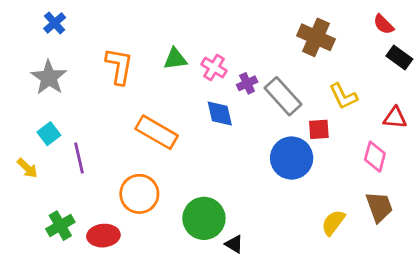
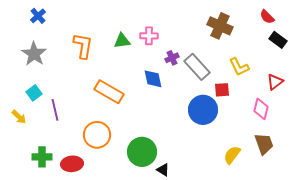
pink cross: (214, 68) -> (149, 36), moved, turned -30
red triangle: (395, 118) -> (275, 82), turned -42
green cross: (60, 226) -> (42, 157), turned 30

